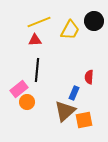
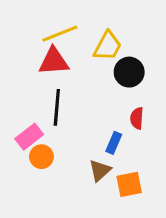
black circle: (94, 21) -> (129, 72), moved
red triangle: (35, 40) -> (54, 61), size x1.5
brown triangle: (65, 111) -> (100, 171), size x0.7

